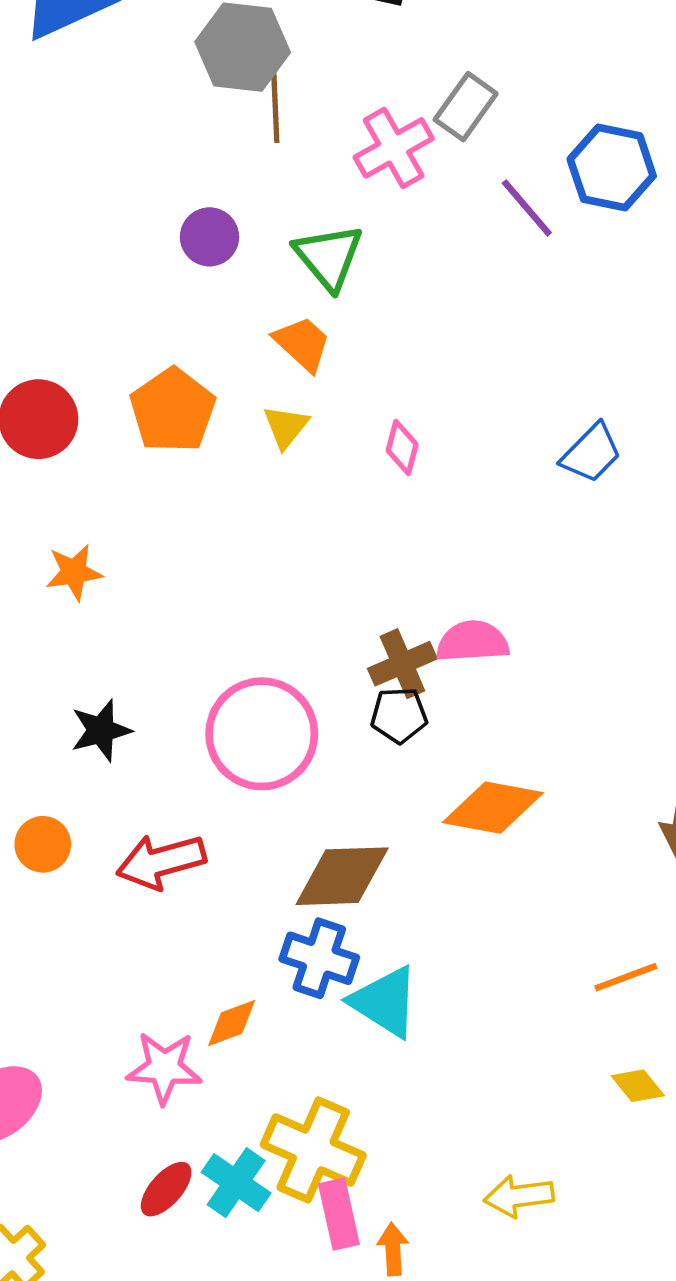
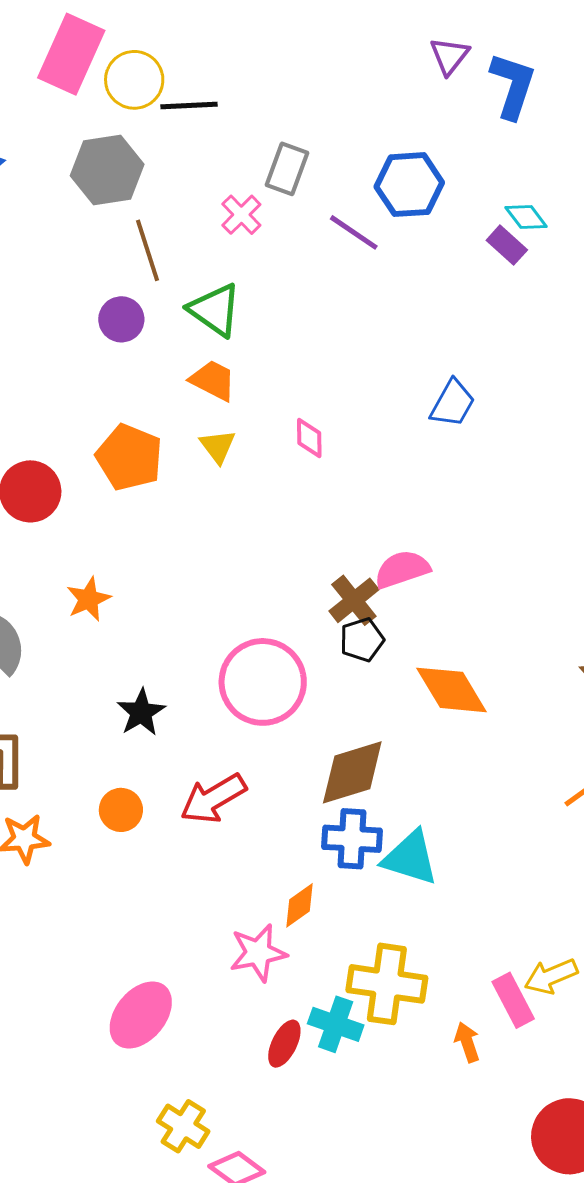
brown line: (275, 102) -> (148, 250), moved
pink cross: (394, 148) -> (241, 215), size x0.7
orange diamond: (493, 808) -> (451, 690), turned 64
pink rectangle: (339, 1214) -> (513, 1000), moved

